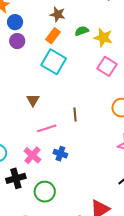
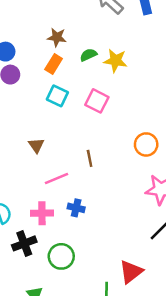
cyan square: (54, 62) -> (57, 96), size x0.7
pink square: (107, 66) -> (97, 101), moved
pink cross: (32, 155) -> (42, 213), turned -36

